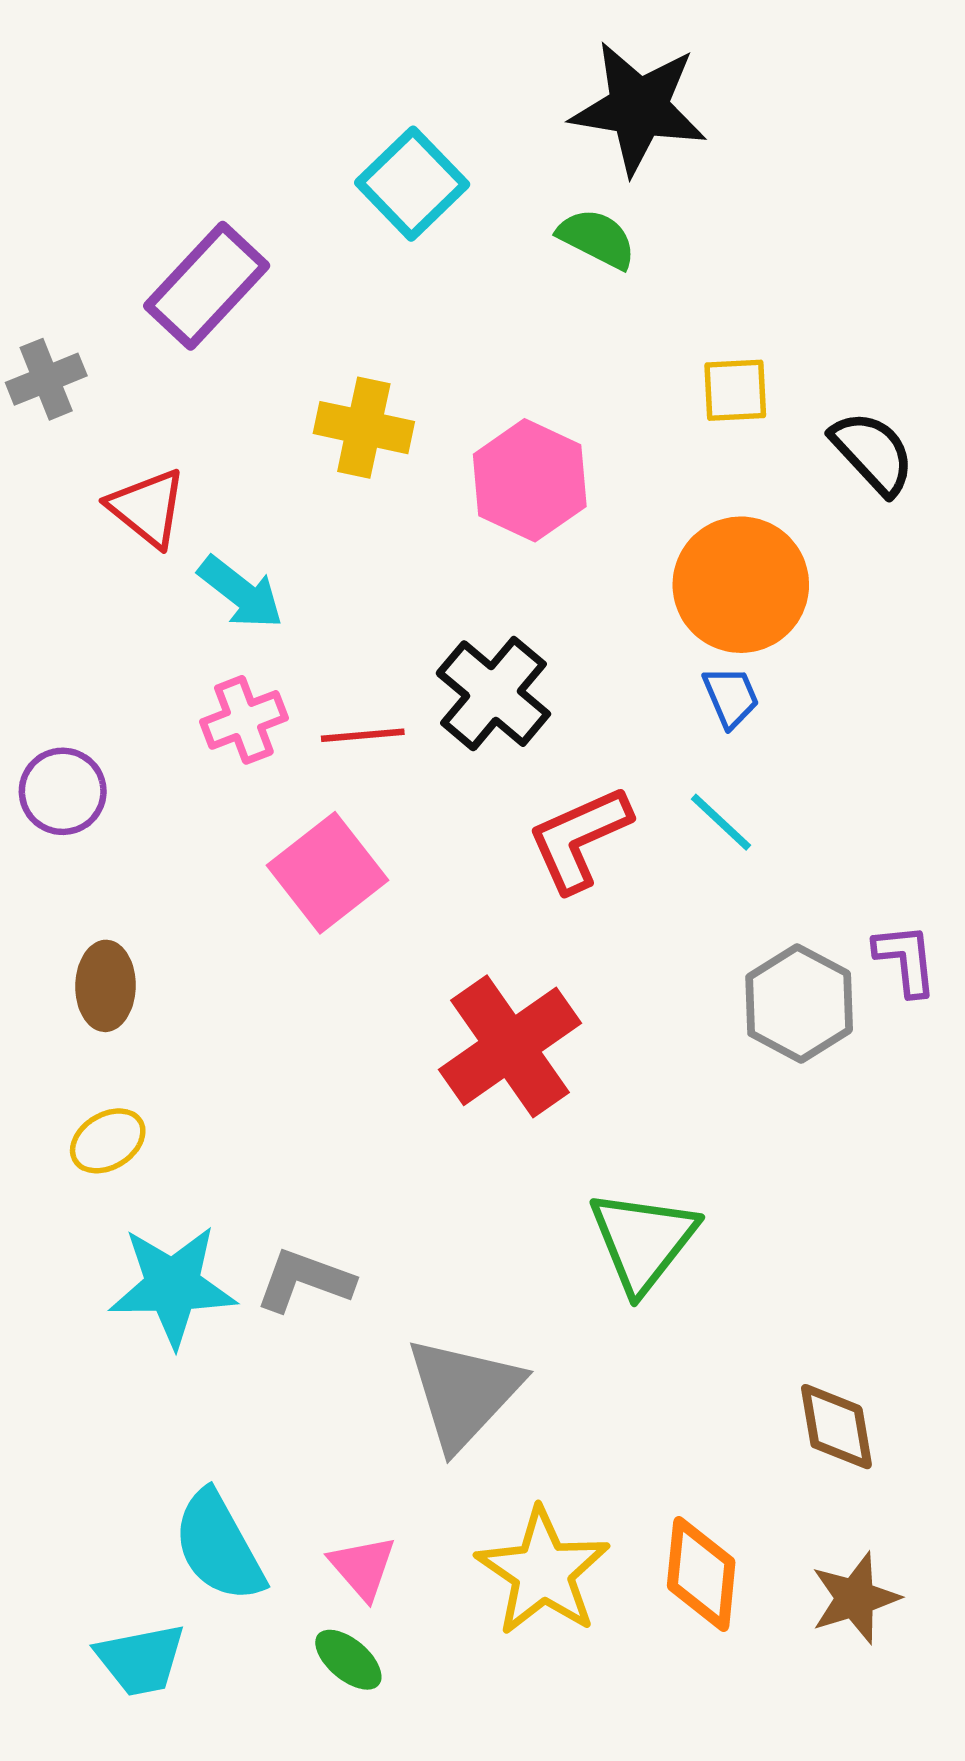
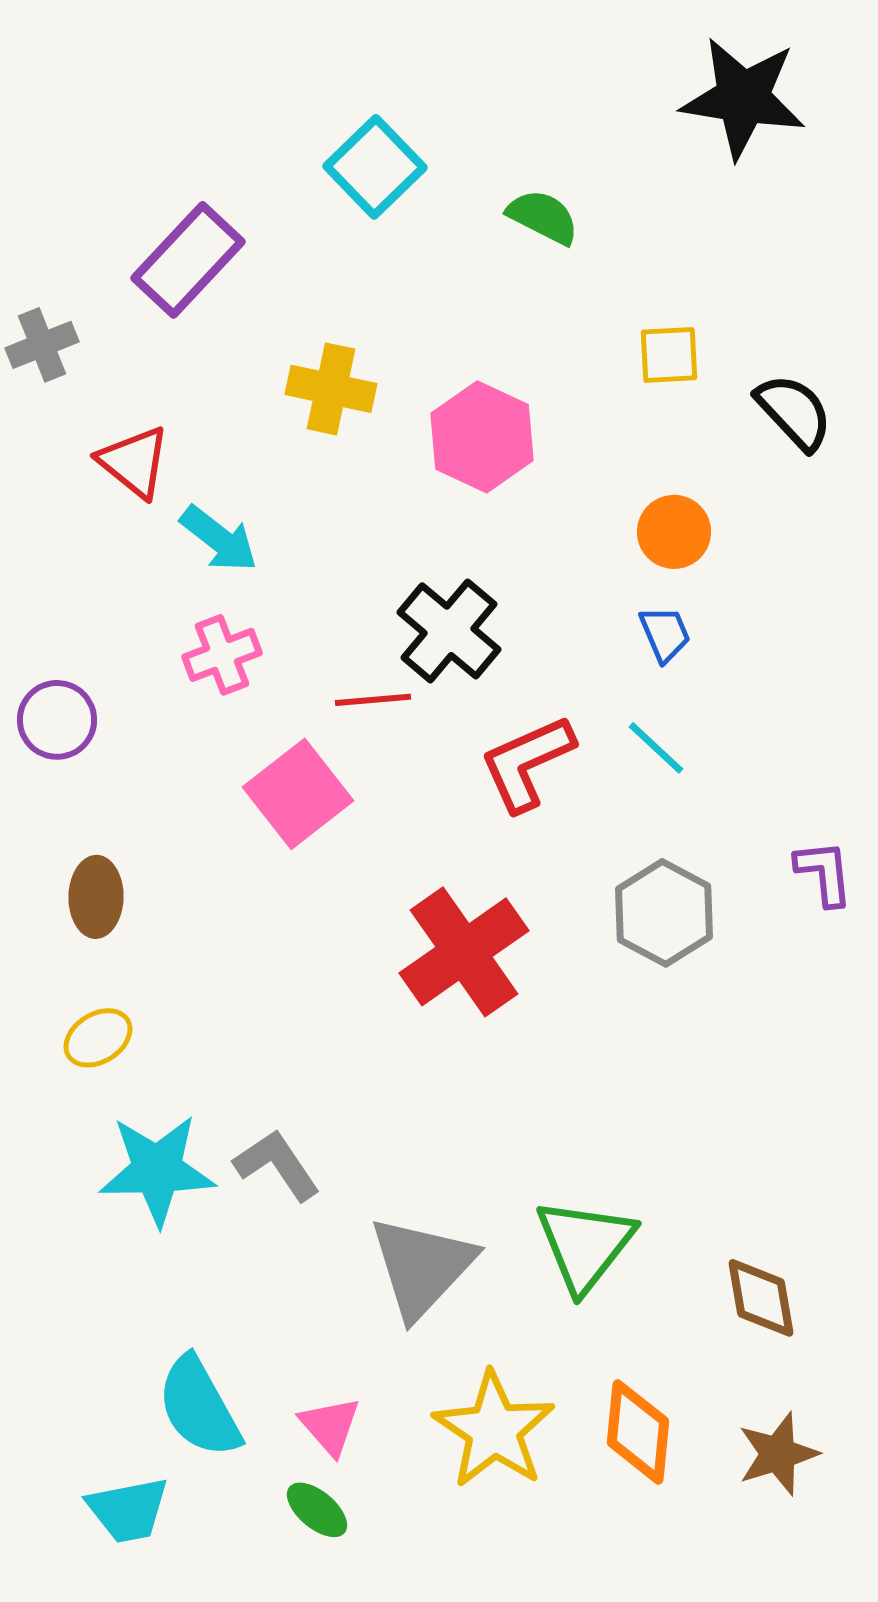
black star: (639, 108) -> (743, 98), moved
orange circle: (741, 585) -> (674, 532), size x0.6
red line: (363, 735) -> (373, 700), moved
gray hexagon: (799, 1003) -> (664, 913), moved
green triangle: (643, 1241) -> (585, 1245), moved
gray L-shape: (304, 1280) -> (277, 1165), turned 36

